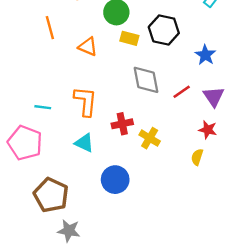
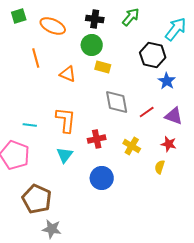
black hexagon: (164, 30) -> (153, 55), moved
purple triangle: (214, 97) -> (174, 116), turned -36
yellow cross: (150, 138) -> (132, 146), moved
cyan triangle: (84, 143) -> (65, 155), turned 42
blue circle: (115, 180) -> (102, 178), moved

